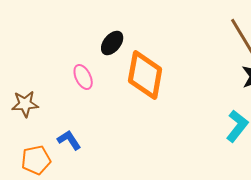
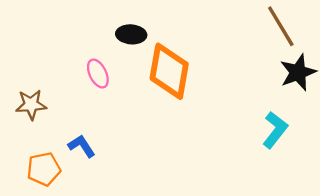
black ellipse: (112, 43) -> (131, 34), turned 55

